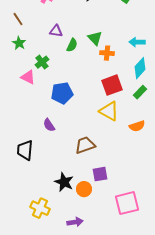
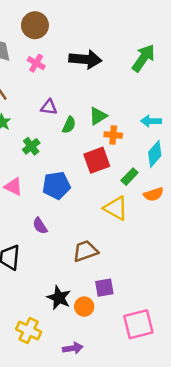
green triangle: (95, 38) -> (98, 116), turned 42
pink triangle: (28, 77) -> (13, 187), moved
red square: (112, 85) -> (97, 160), moved
green rectangle: (140, 92) -> (130, 177), moved
orange semicircle: (137, 126) -> (154, 194), moved

